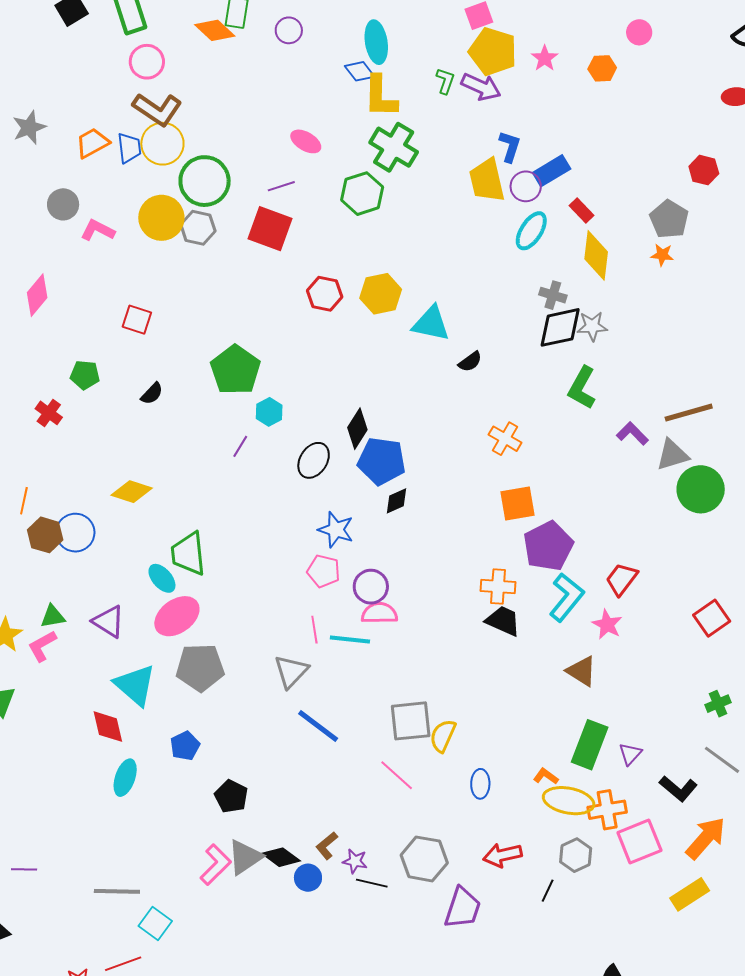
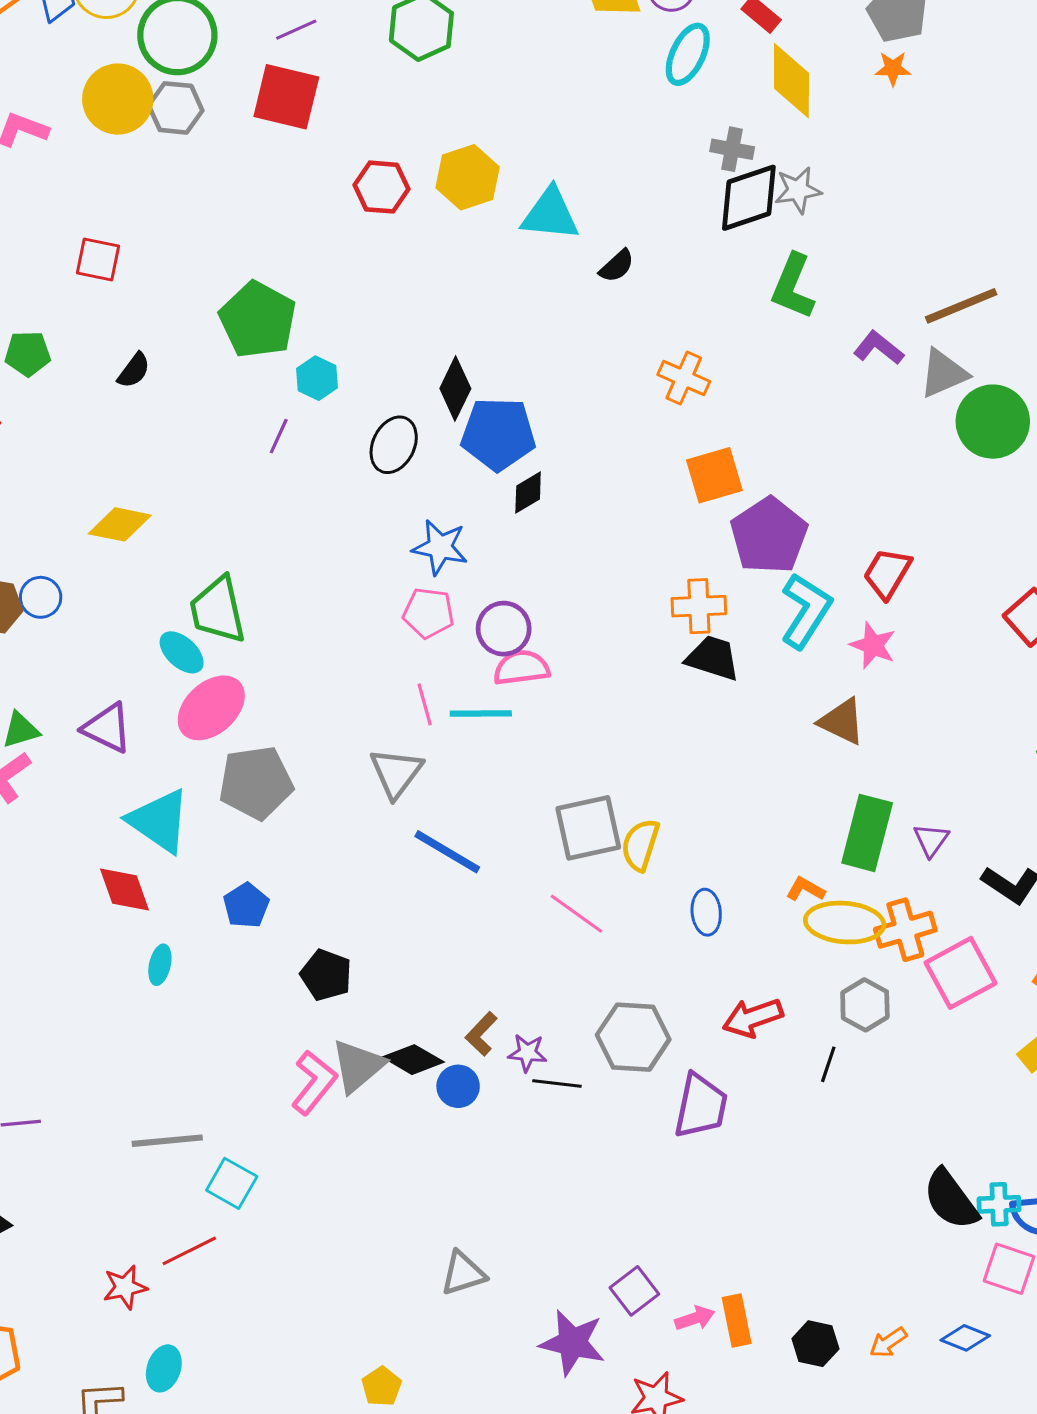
blue circle: (75, 533) -> (41, 597), size x0.7
cyan ellipse: (125, 778) -> (160, 965), size x0.7

